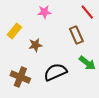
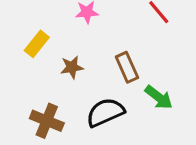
brown rectangle: (76, 35) -> (127, 67), moved

